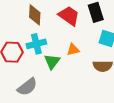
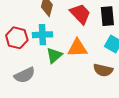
orange triangle: (73, 50) -> (77, 48), size x1.5

